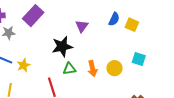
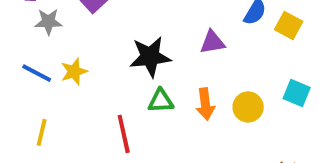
purple triangle: (82, 26) -> (212, 42), moved, turned 40
yellow star: (24, 65) -> (74, 72), moved

